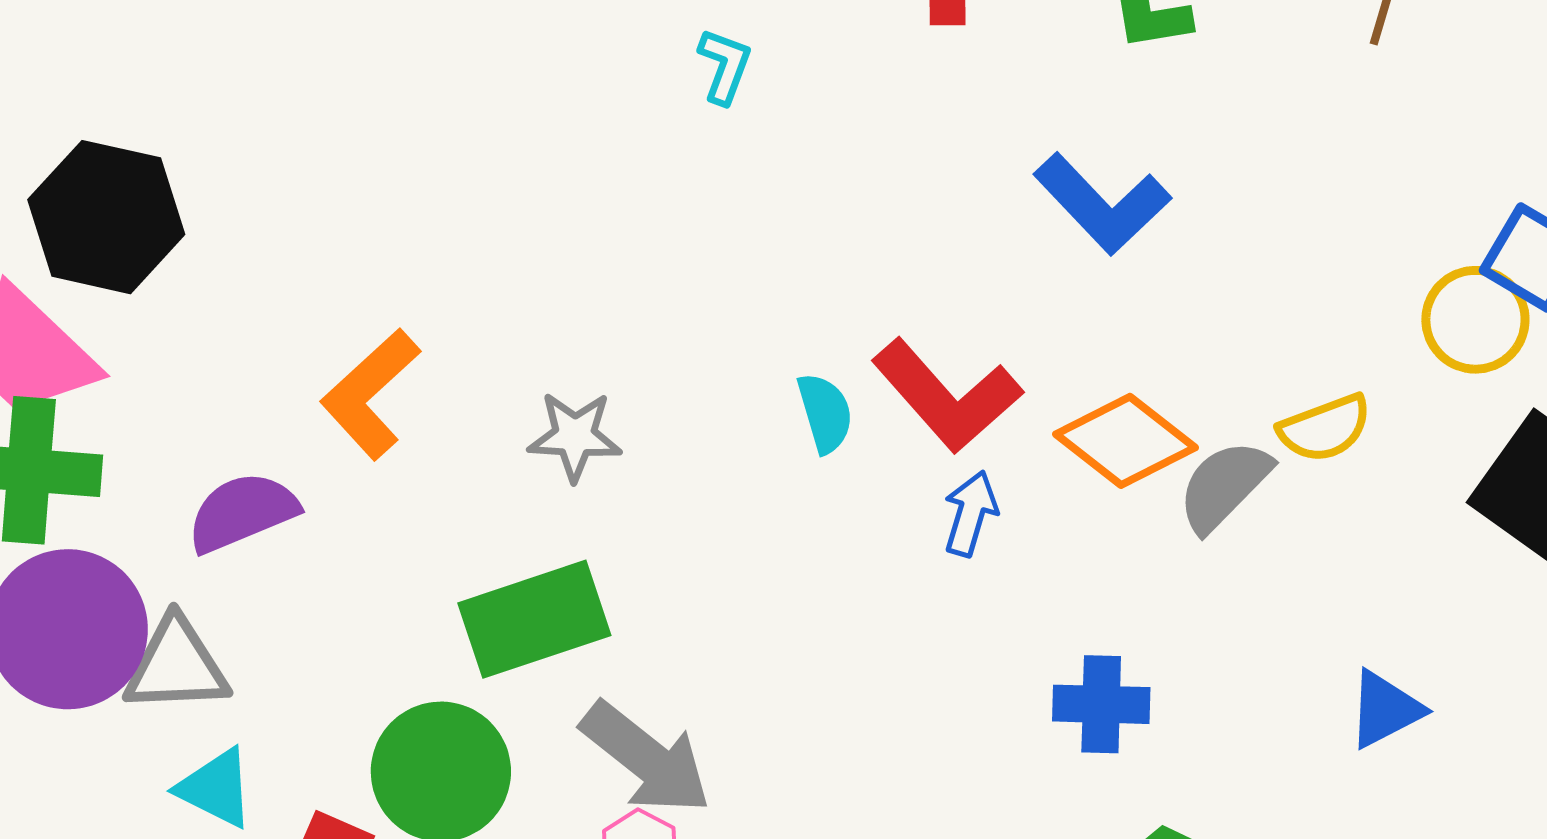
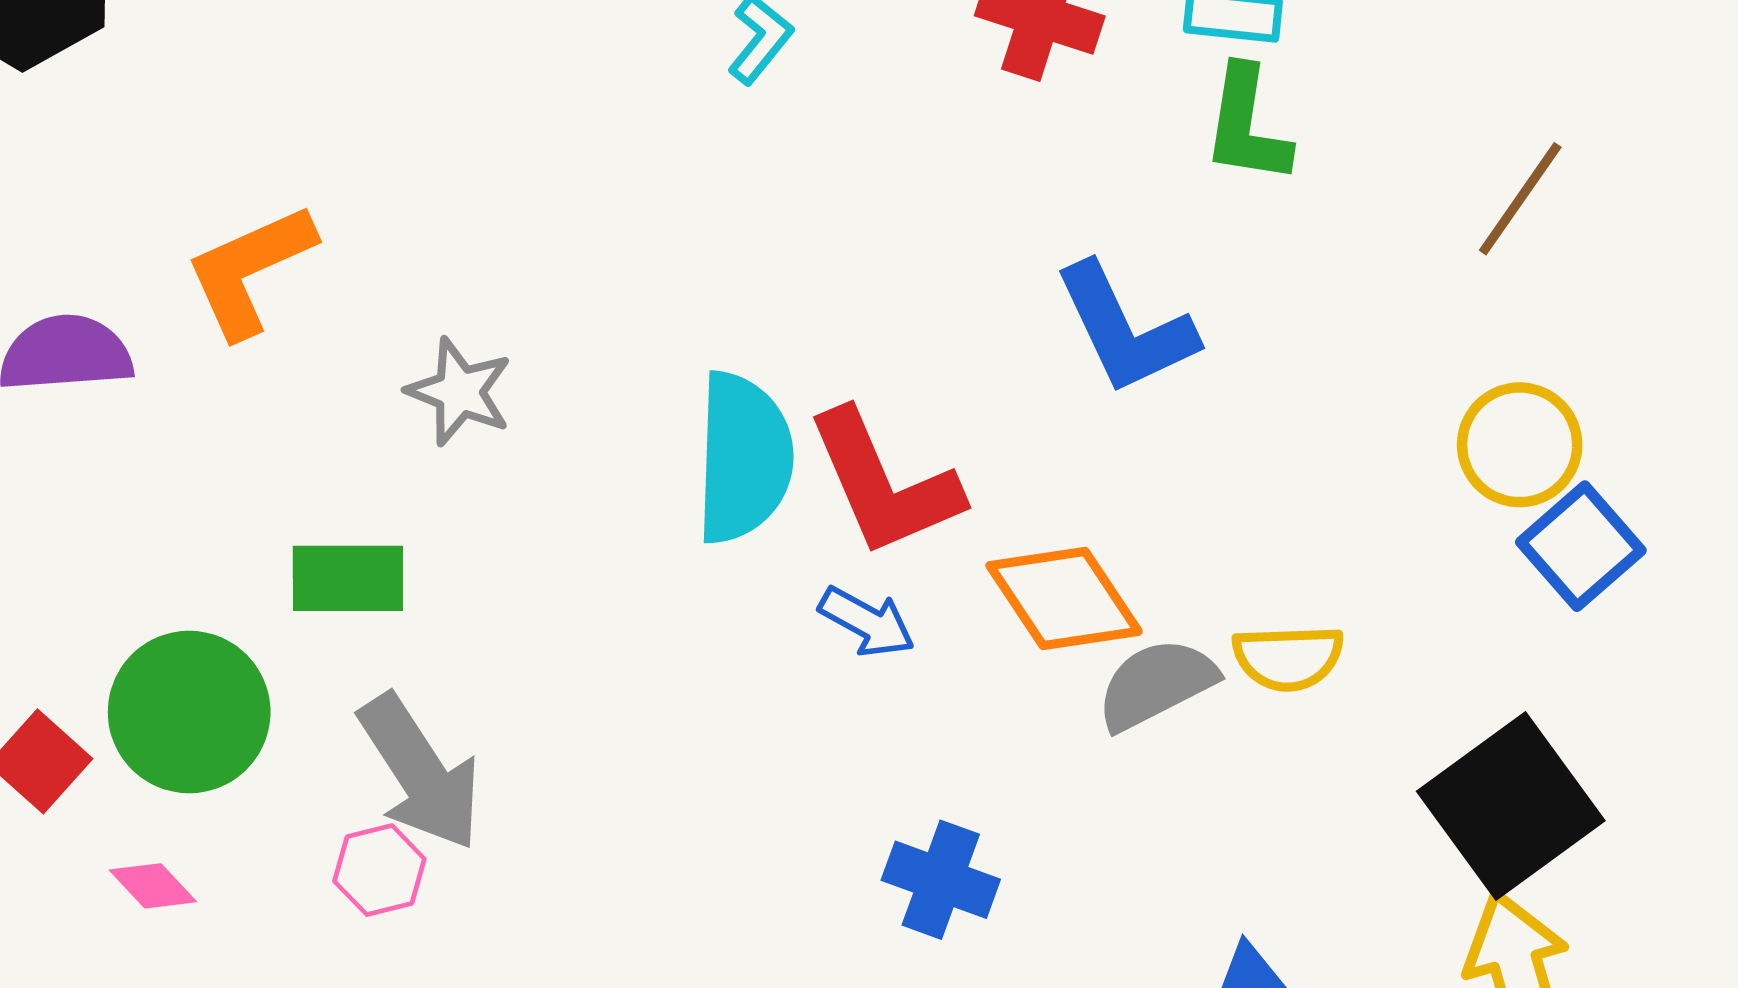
yellow circle: (1475, 320) -> (1520, 445), moved
cyan semicircle: (825, 413) -> (744, 458), size x1.8
blue arrow: (971, 514) -> (867, 622), turned 84
green rectangle: (534, 619) -> (348, 578), size x0.7

